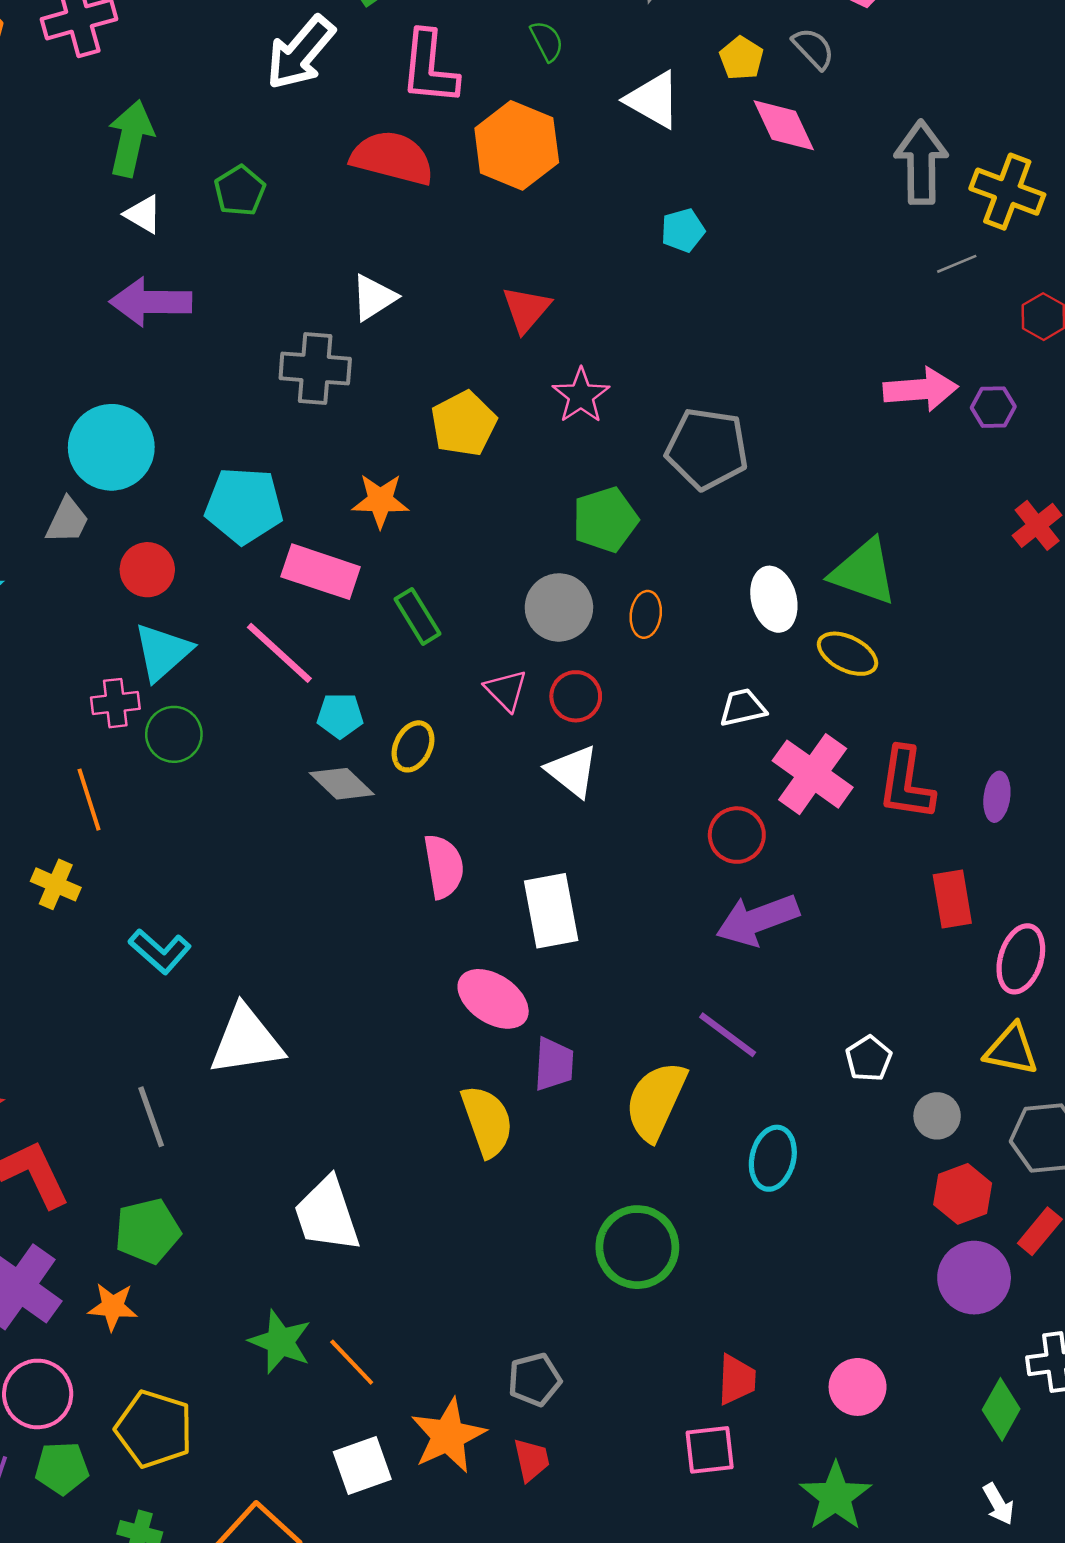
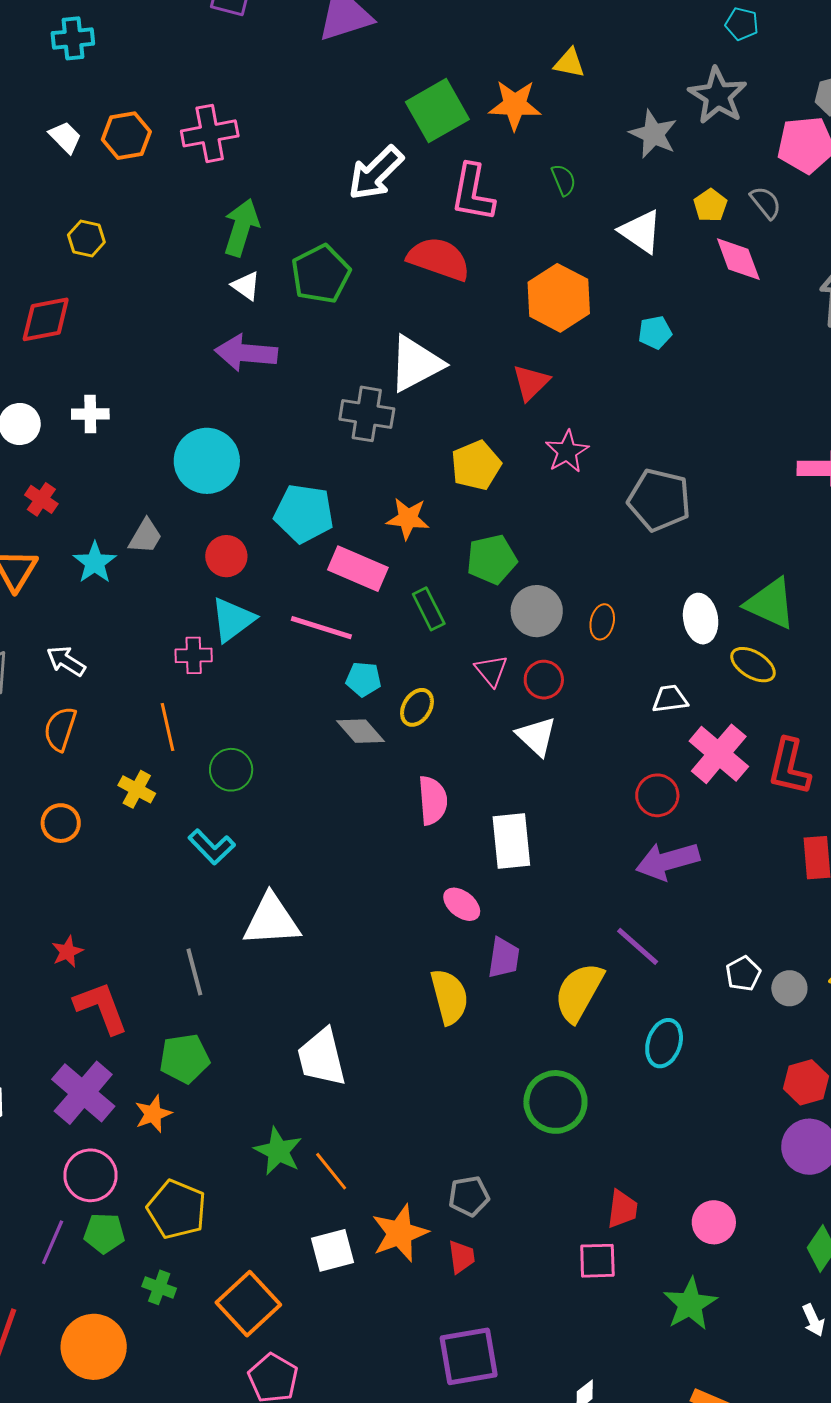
orange hexagon: (517, 145) -> (559, 298), moved
green pentagon: (240, 191) -> (321, 274), size x1.5
white triangle: (374, 297) -> (416, 364), size x1.6
green pentagon: (605, 520) -> (492, 559), moved
gray trapezoid: (67, 521) -> (145, 536), moved
pink line: (279, 653) -> (321, 628), turned -30
green circle: (174, 734) -> (231, 770), moved
pink ellipse: (493, 999) -> (462, 904), size x0.7
gray circle: (937, 1116) -> (789, 988), moved
orange star: (113, 1307) -> (153, 1114), turned -30

